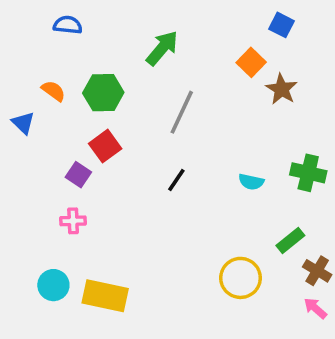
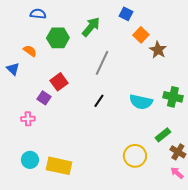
blue square: (281, 25) -> (126, 14), moved
green hexagon: (103, 93) -> (58, 38), moved
cyan semicircle: (251, 182) -> (141, 102), size x1.6
pink cross: (73, 221) -> (28, 119), moved

